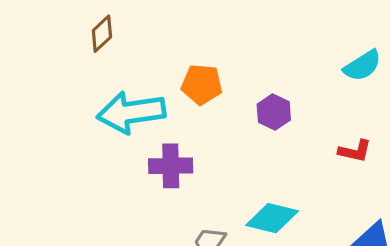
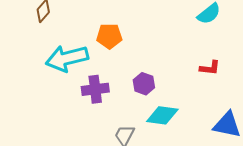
purple hexagon: (274, 112) -> (144, 84), moved

